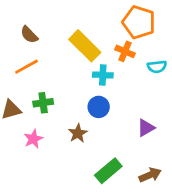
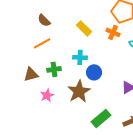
yellow rectangle: (85, 46) -> (84, 28), size x0.7
cyan cross: (103, 75) -> (80, 57), moved
brown star: (78, 133) -> (79, 91), size x1.6

